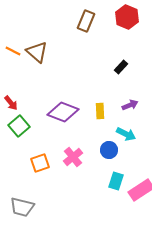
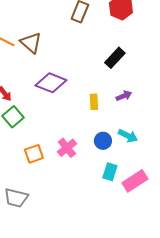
black rectangle: (121, 67) -> (115, 58), size x1.5
purple diamond: (63, 112) -> (51, 83), moved
cyan arrow: (126, 134) -> (128, 136), moved

